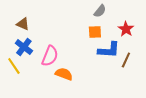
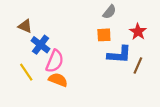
blue cross: (24, 47) -> (40, 45), moved
yellow line: (14, 66) -> (26, 72), moved
orange semicircle: (64, 74) -> (58, 80), moved

